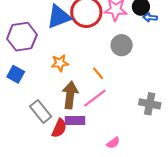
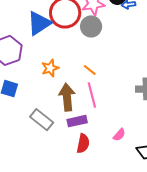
gray circle: (122, 45) -> (91, 26), moved
pink line: (95, 98) -> (92, 95), turned -55
red semicircle: (59, 128) -> (83, 143), moved

